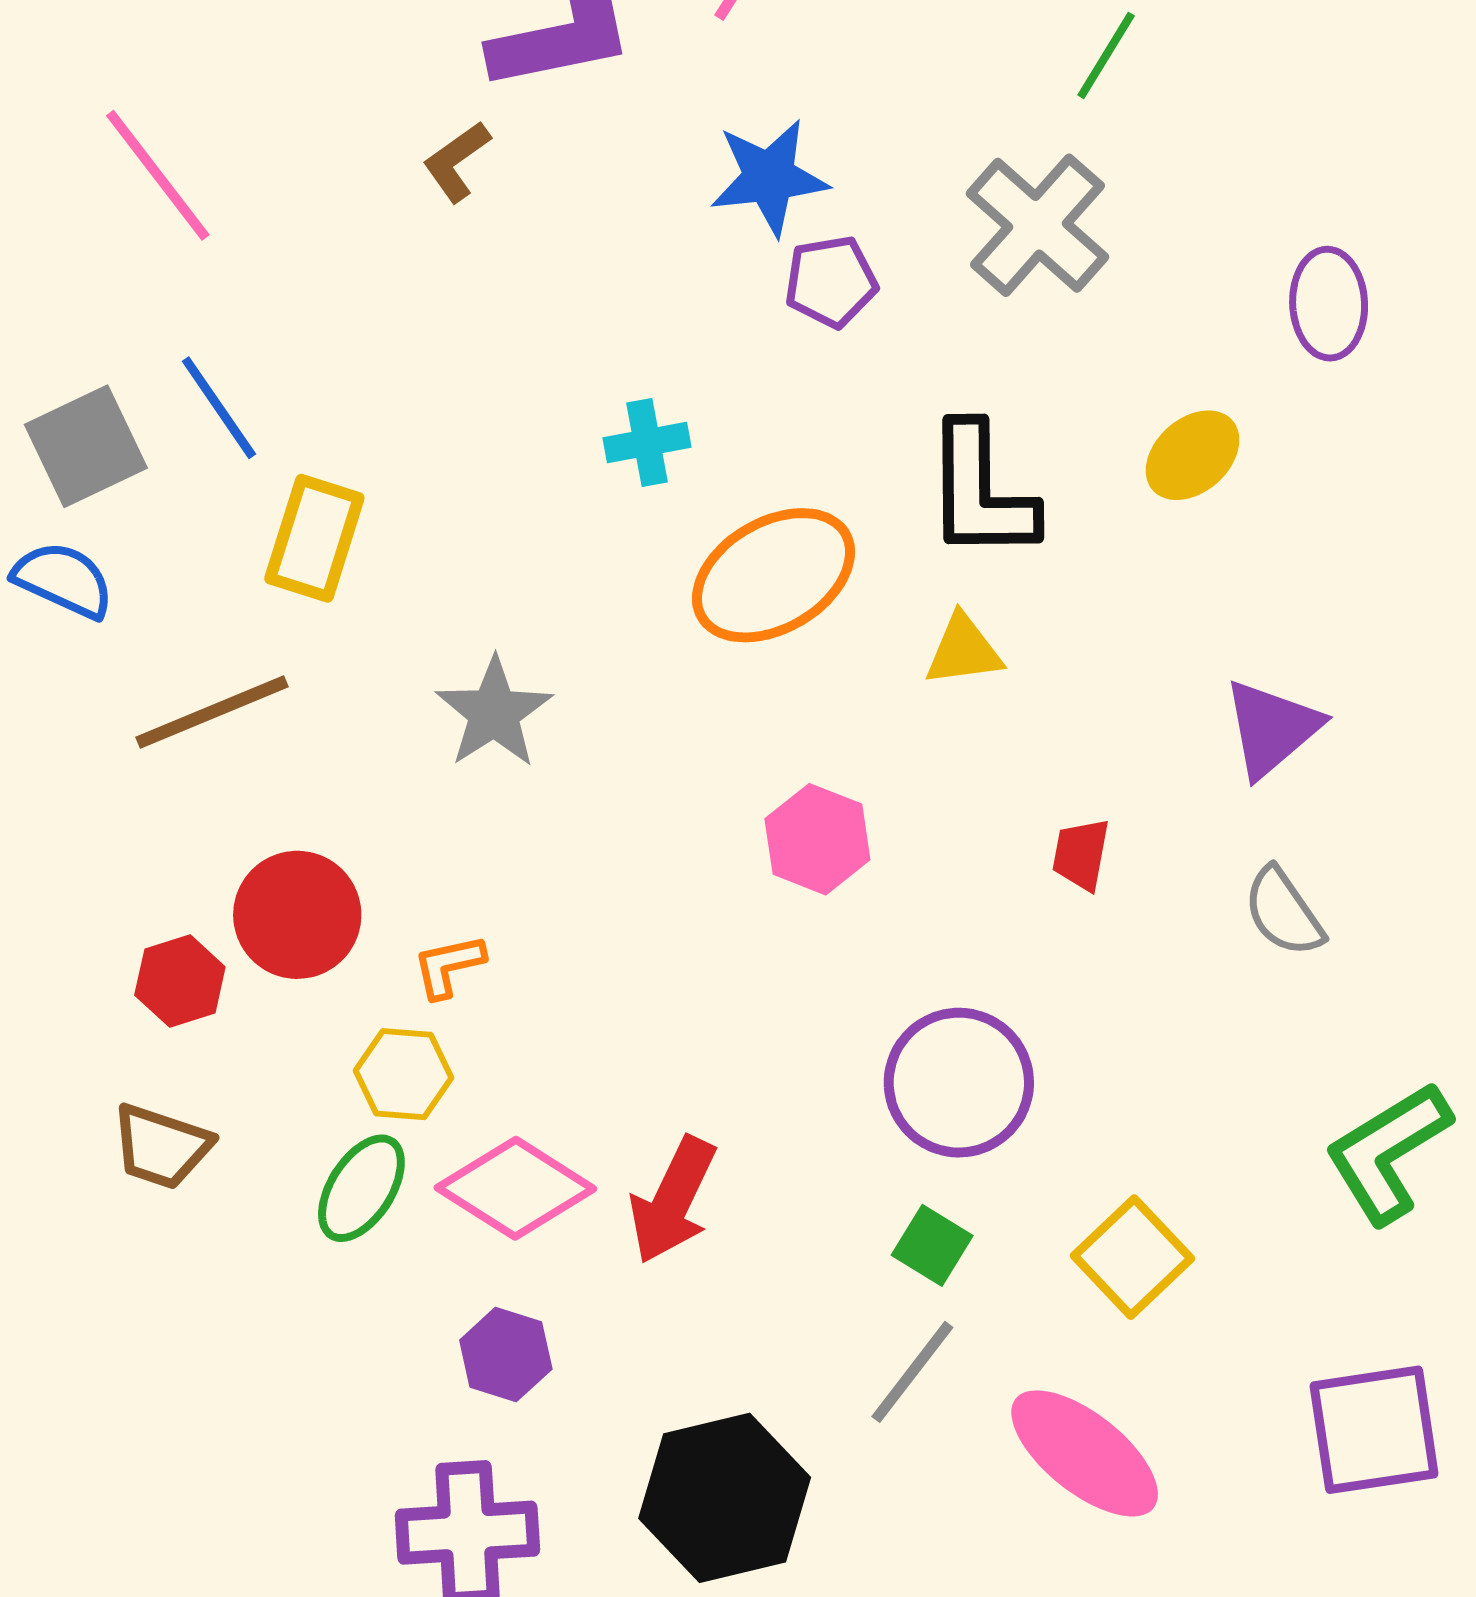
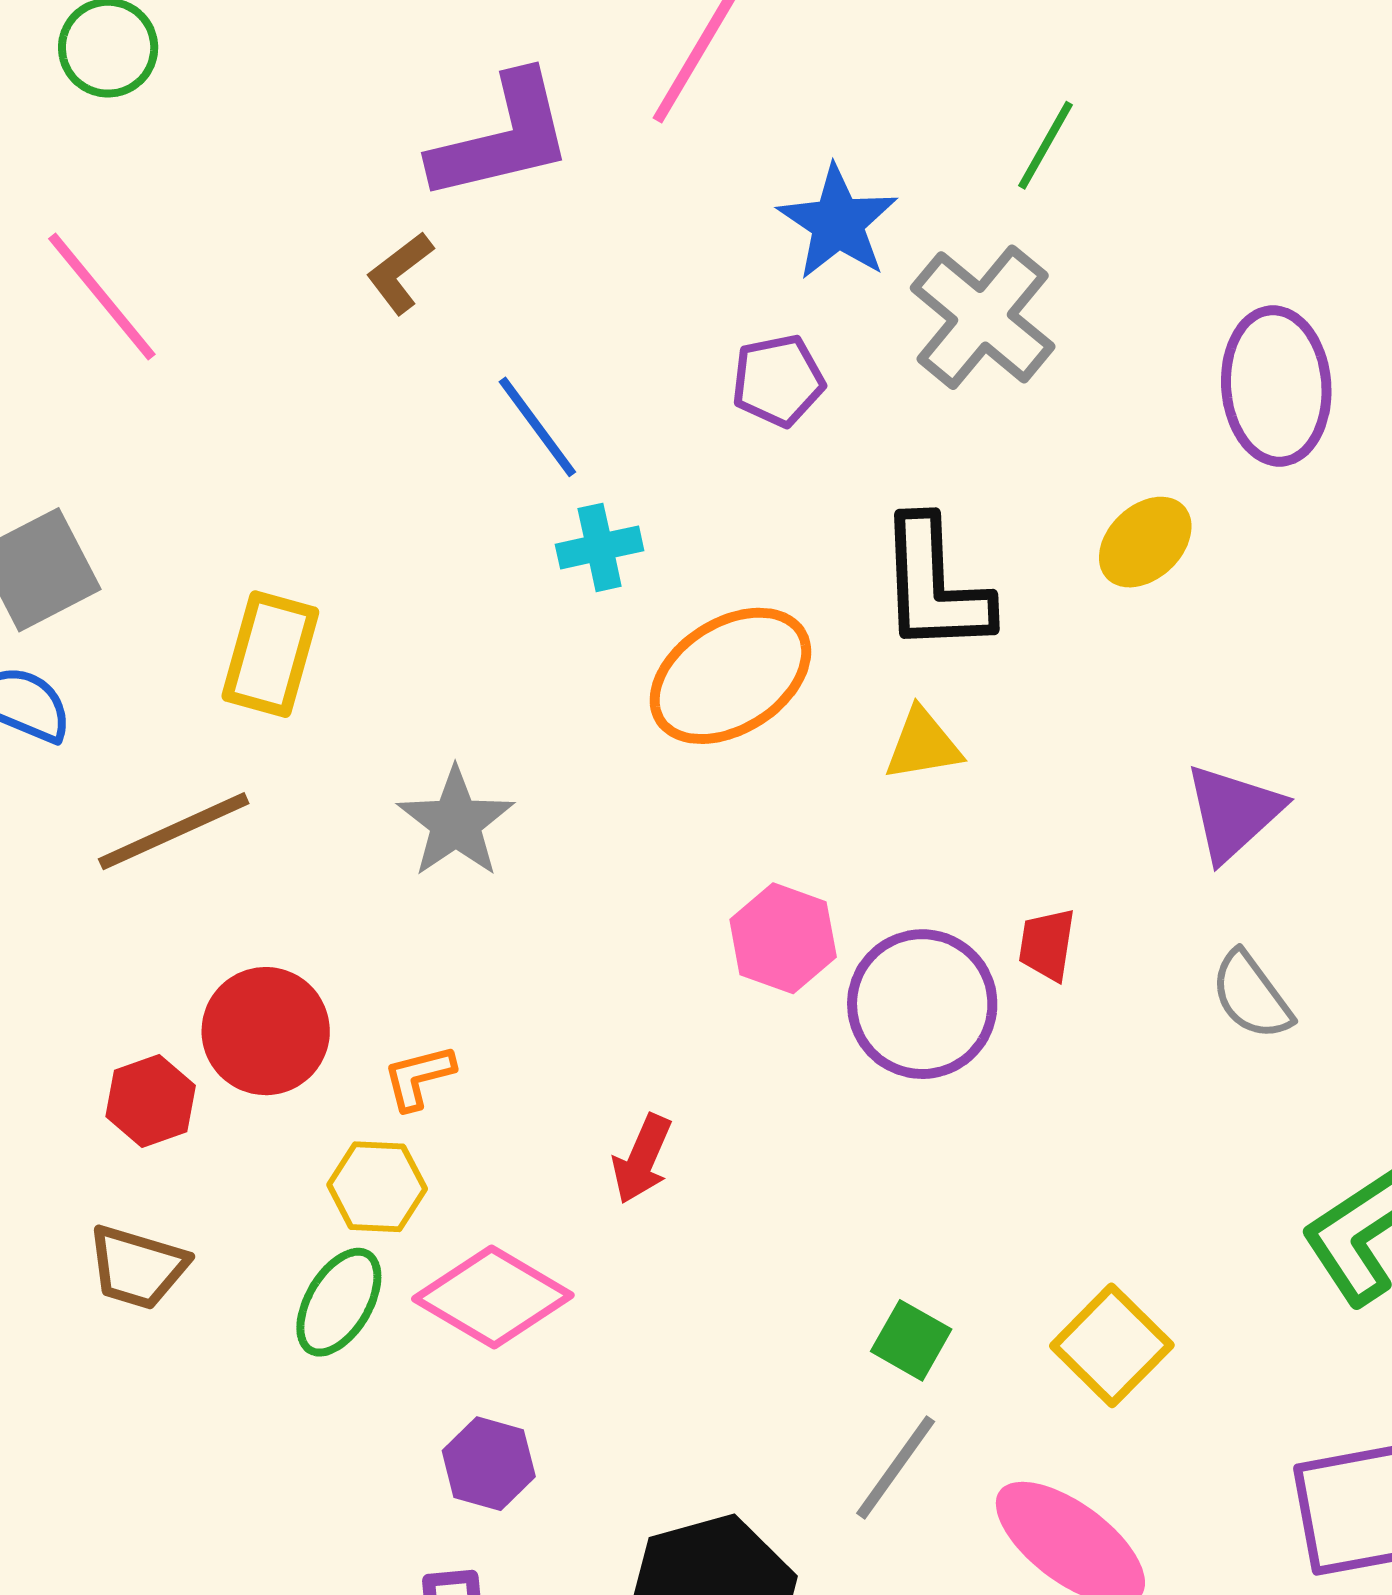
blue star: (769, 177) -> (838, 223), moved, turned -30
purple ellipse: (1329, 304) -> (1276, 386), size x1.4
blue line: (219, 408) -> (537, 427), moved
purple circle: (959, 1083) -> (922, 1004), moved
red arrow: (673, 1200) -> (642, 1159), moved, size x0.7

